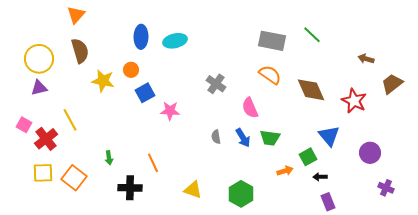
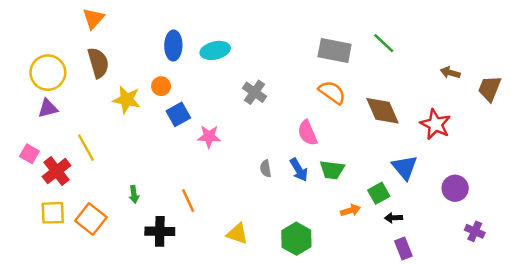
gray cross: (216, 84) -> (255, 92), moved
brown trapezoid: (392, 84) -> (490, 89), moved, turned -30

